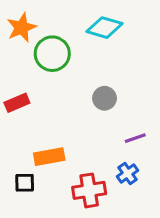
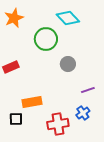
cyan diamond: (104, 28) -> (68, 18), turned 30
green circle: (52, 54) -> (46, 39), moved

